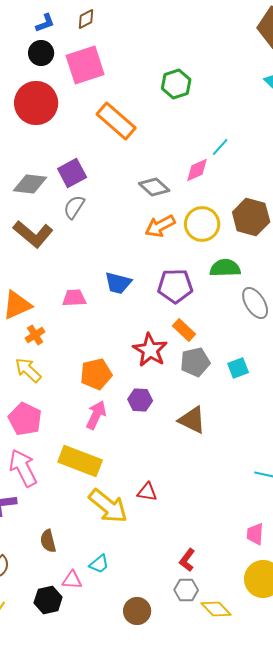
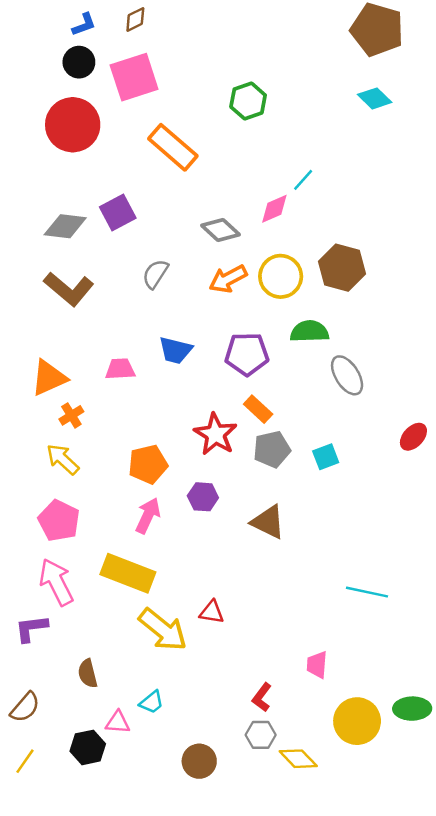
gray semicircle: (74, 207) -> (155, 274), moved
pink trapezoid: (255, 534) -> (317, 665), moved

